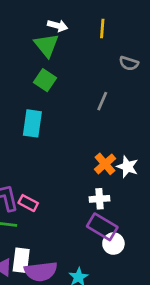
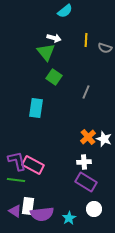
gray semicircle: (129, 63) -> (105, 48), moved
green square: (45, 80) -> (54, 77), moved
pink rectangle: (28, 203) -> (33, 165), size x1.5
white circle: (113, 244) -> (94, 209), moved

